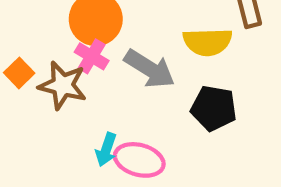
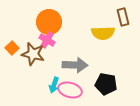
gray arrow: (150, 69) -> (75, 65), moved, turned -30
black pentagon: (214, 108) -> (106, 84), moved

